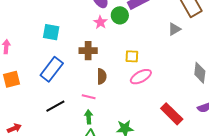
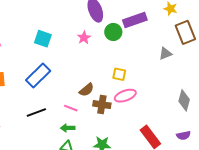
pink star: (100, 22) -> (84, 38), moved
brown cross: (88, 51) -> (102, 105), moved
brown semicircle: (102, 76) -> (87, 90), turned 42
green arrow: (89, 117) -> (68, 128), turned -96

